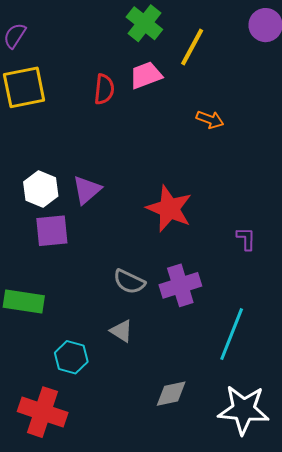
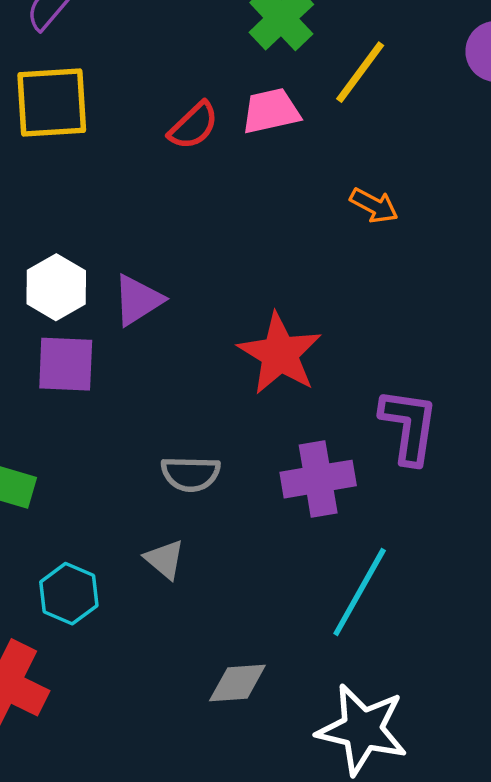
red semicircle: (104, 89) -> (193, 126), turned 32
purple L-shape: (246, 239) -> (409, 426), size x1.8
gray semicircle: (129, 282) -> (191, 474), turned -32
purple cross: (180, 285) -> (318, 479), moved

